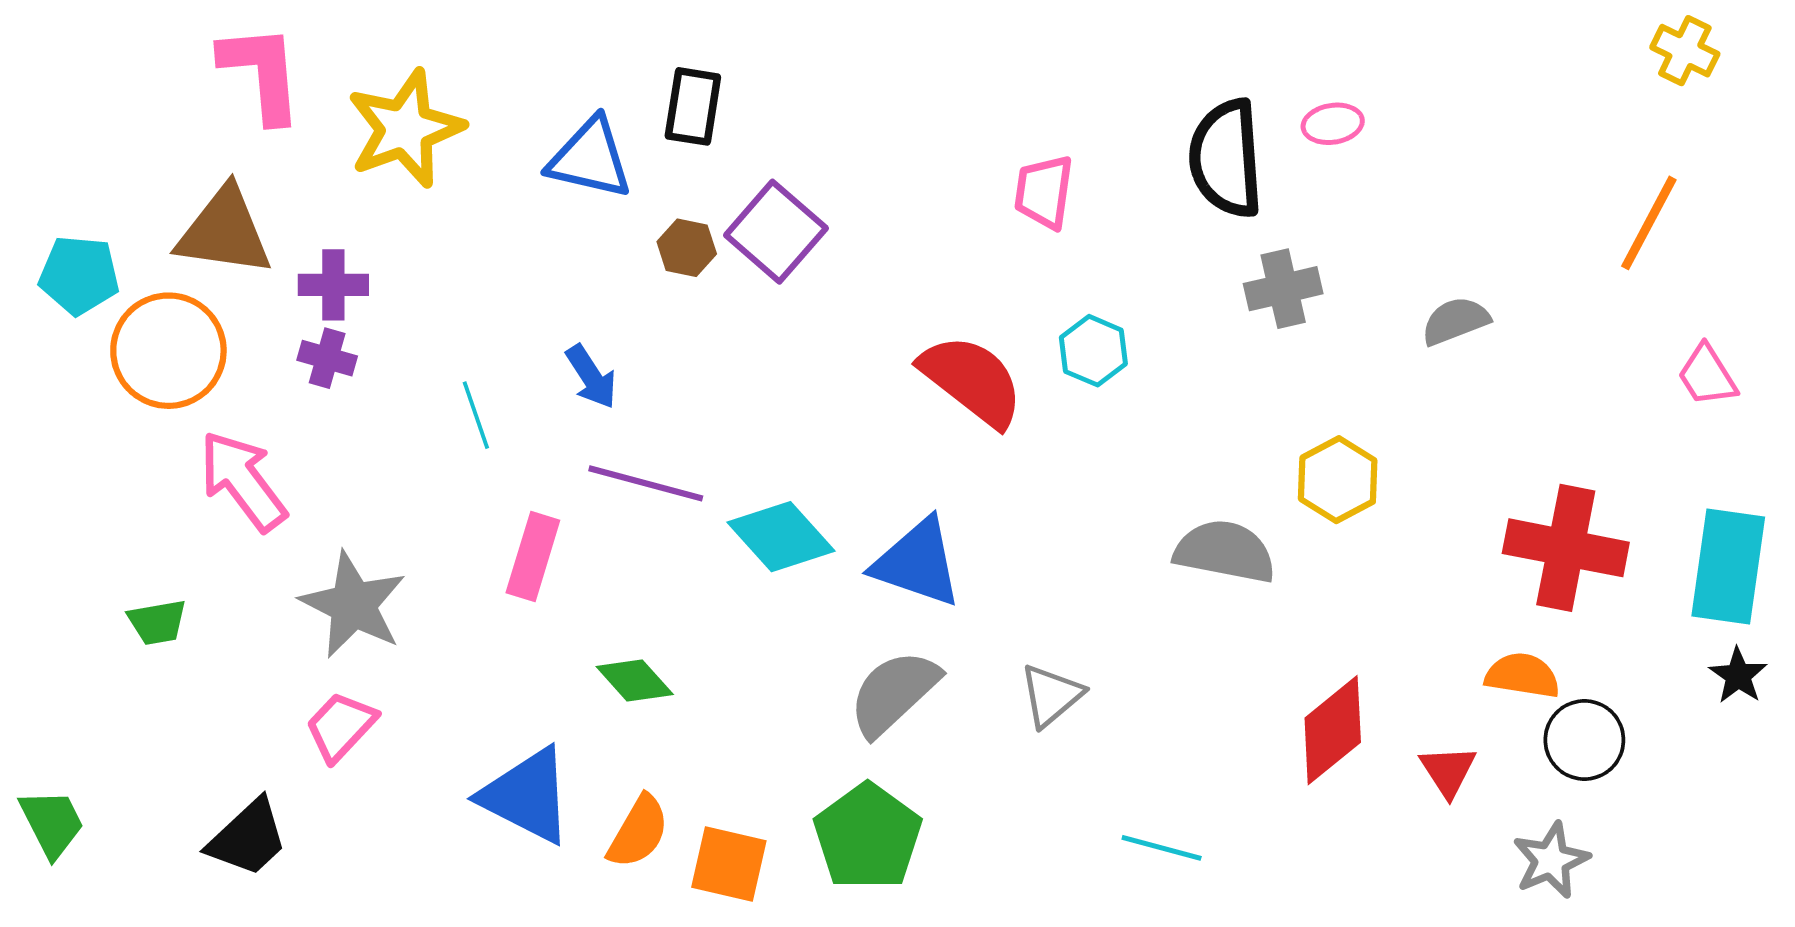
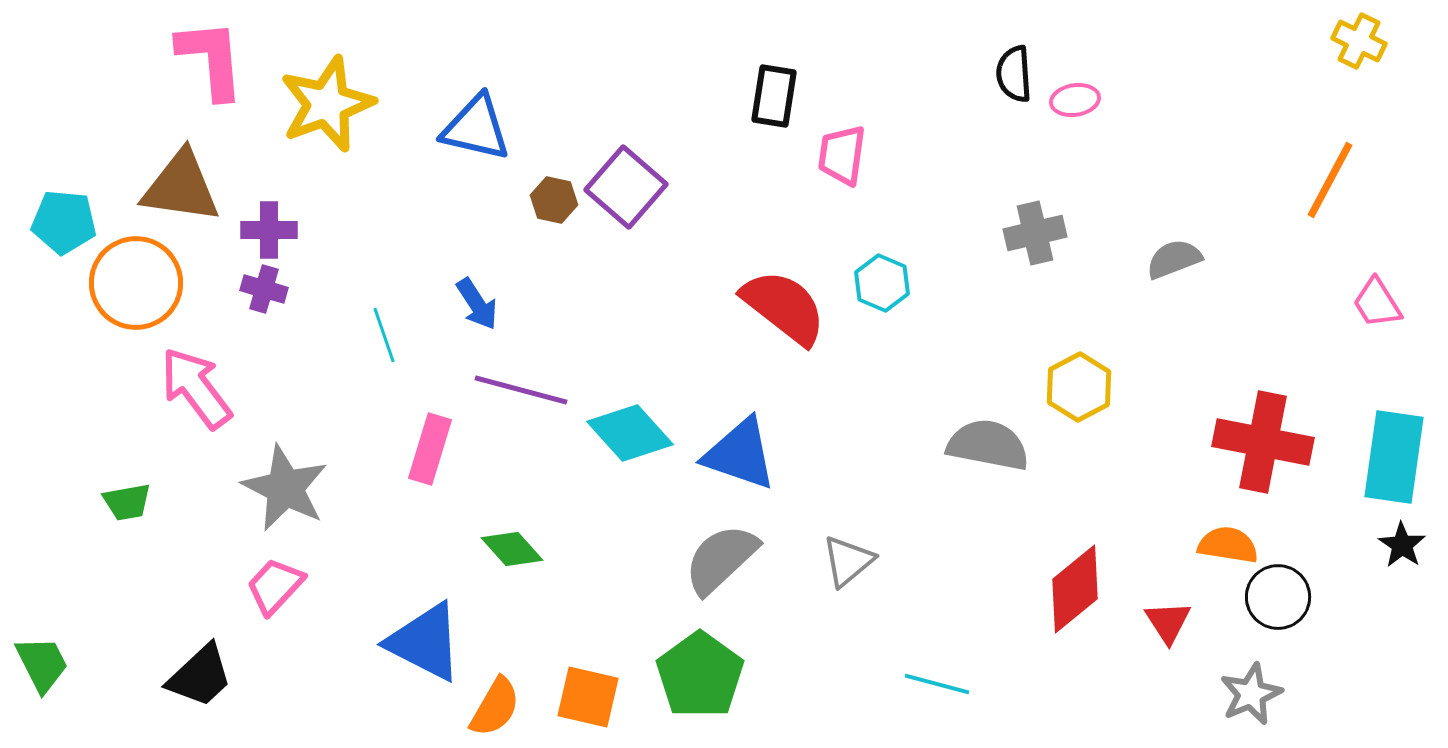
black rectangle: (693, 106) -> (774, 96), moved
black semicircle: (1226, 158) -> (1014, 74), moved, size x0.6
orange semicircle: (638, 832) -> (495, 707), moved

